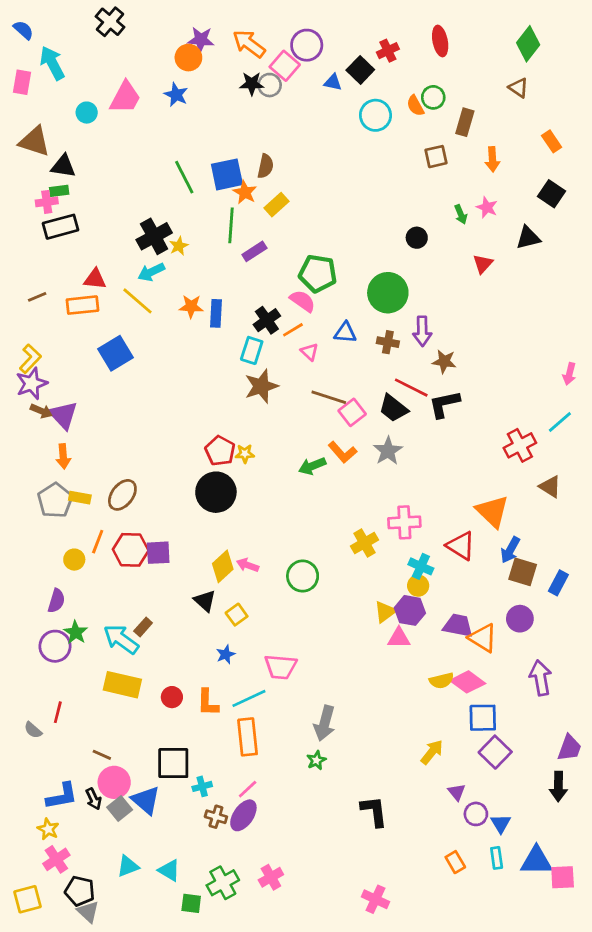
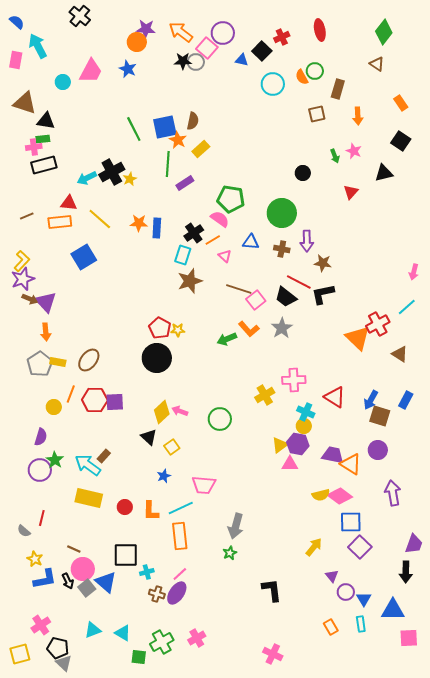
cyan arrow: (151, 272) -> (87, 178), moved
orange triangle: (492, 511) -> (358, 338), moved
blue rectangle: (558, 583) -> (406, 400), moved
yellow star: (48, 829) -> (35, 559), moved
blue triangle: (536, 861) -> (393, 610), moved

